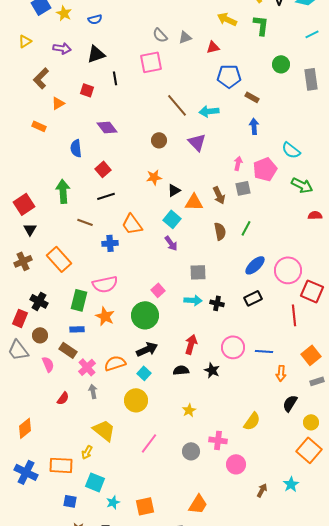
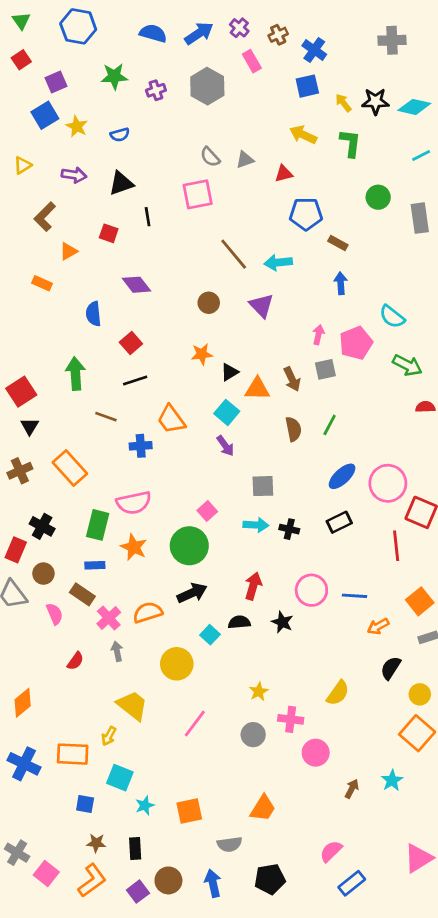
cyan square: (144, 373) -> (210, 635), moved
orange arrow: (281, 373) -> (378, 626), turned 56
yellow star: (189, 410) -> (259, 692), moved

